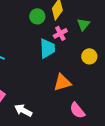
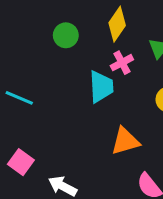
green circle: (37, 16) -> (66, 35), moved

